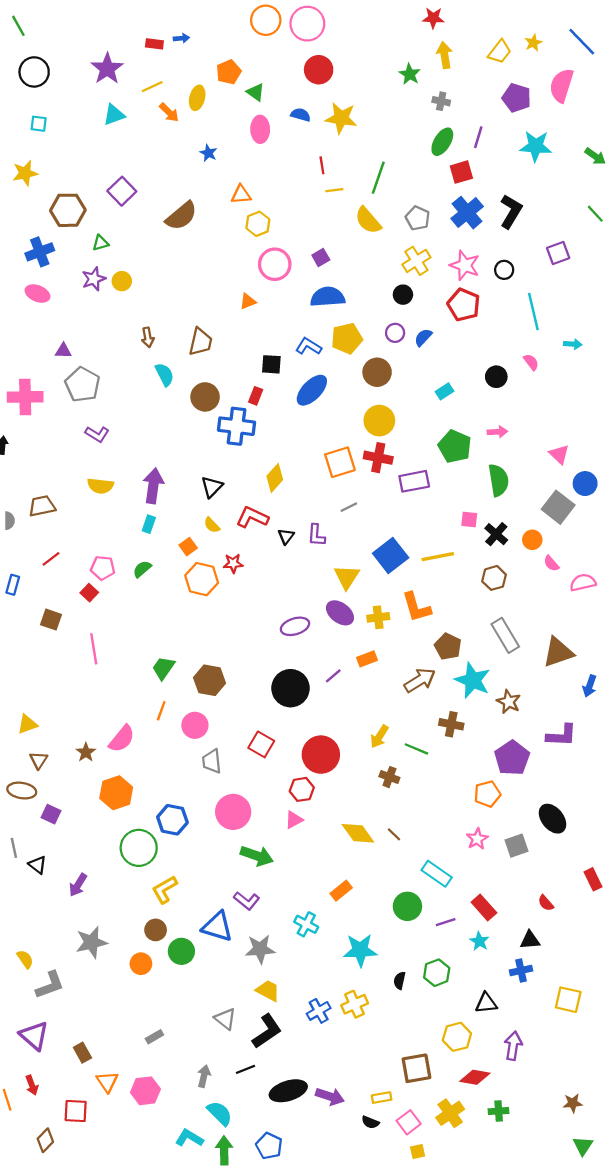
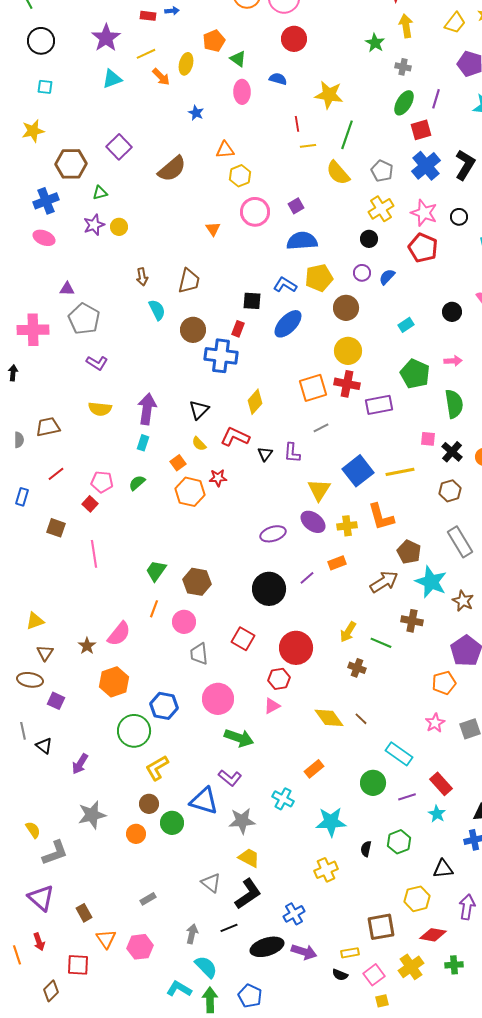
yellow star: (341, 118) -> (329, 95), moved
orange triangle: (248, 301) -> (213, 229), moved, turned -42
blue cross: (319, 1011) -> (294, 914), moved

